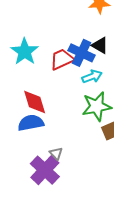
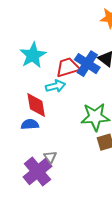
cyan arrow: (92, 76) -> (55, 86), moved
blue semicircle: (31, 123) -> (30, 124), size x0.7

